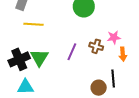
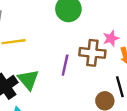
brown cross: (96, 46) -> (92, 53), size x1.5

